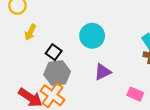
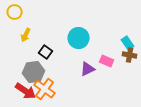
gray hexagon: (57, 73) -> (34, 72), moved
pink rectangle: (135, 94) -> (107, 61), moved

